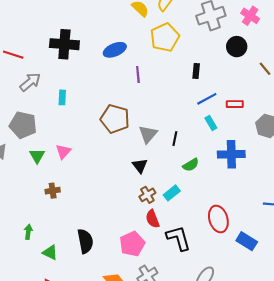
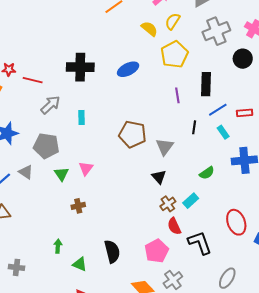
black rectangle: (196, 71) -> (206, 84), size x1.6
purple line: (138, 75) -> (177, 95), moved
black line: (175, 139) -> (194, 127), moved

